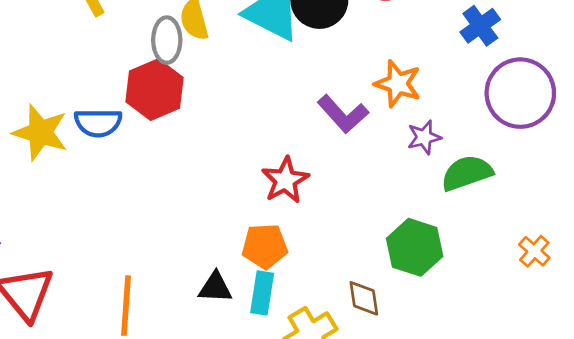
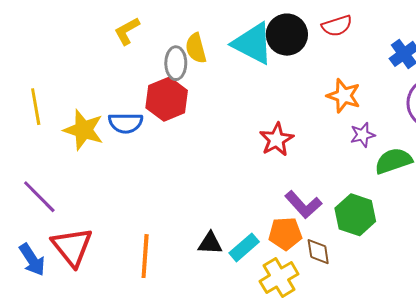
purple L-shape: (343, 114) -> (303, 205), moved
red star: (285, 180) -> (277, 140), moved
orange pentagon: (265, 246) -> (285, 234), moved
cyan rectangle: (262, 293) -> (244, 247), turned 40

